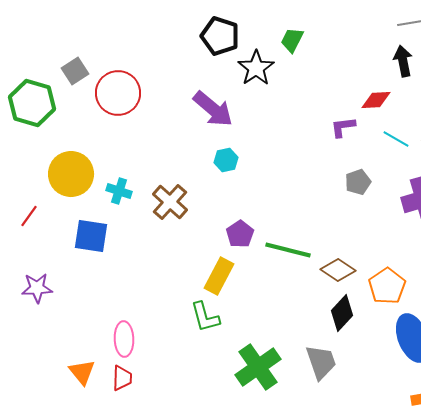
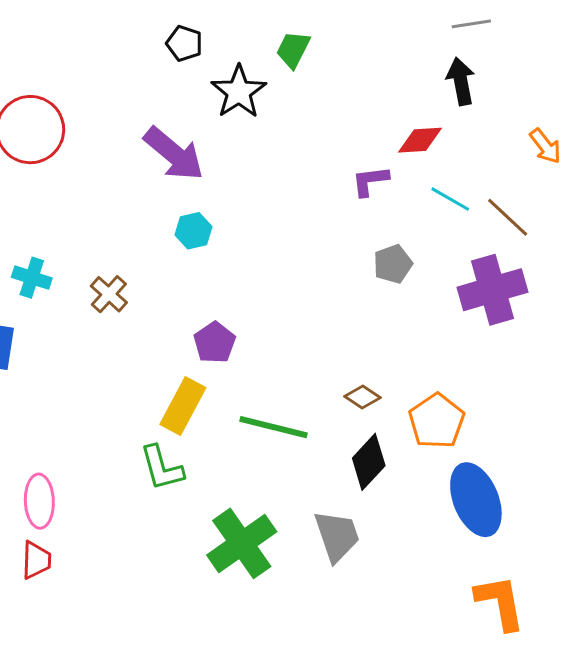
black pentagon: (220, 36) -> (184, 43), size x0.6
brown cross: (170, 202) -> (109, 294), size x0.7
green line: (288, 250) -> (273, 427), moved
brown diamond: (338, 270) -> (363, 397), size x0.7

